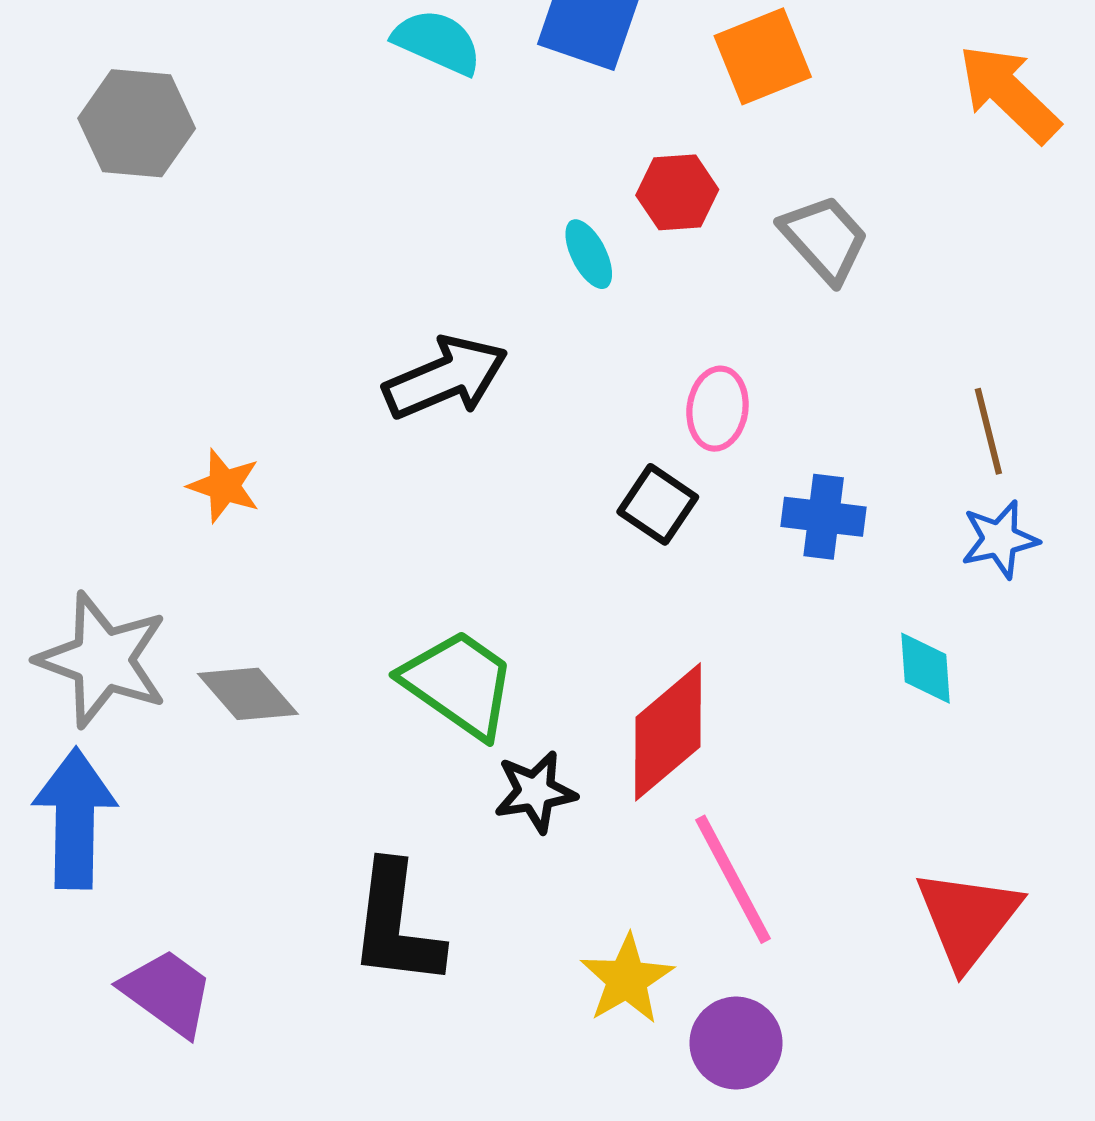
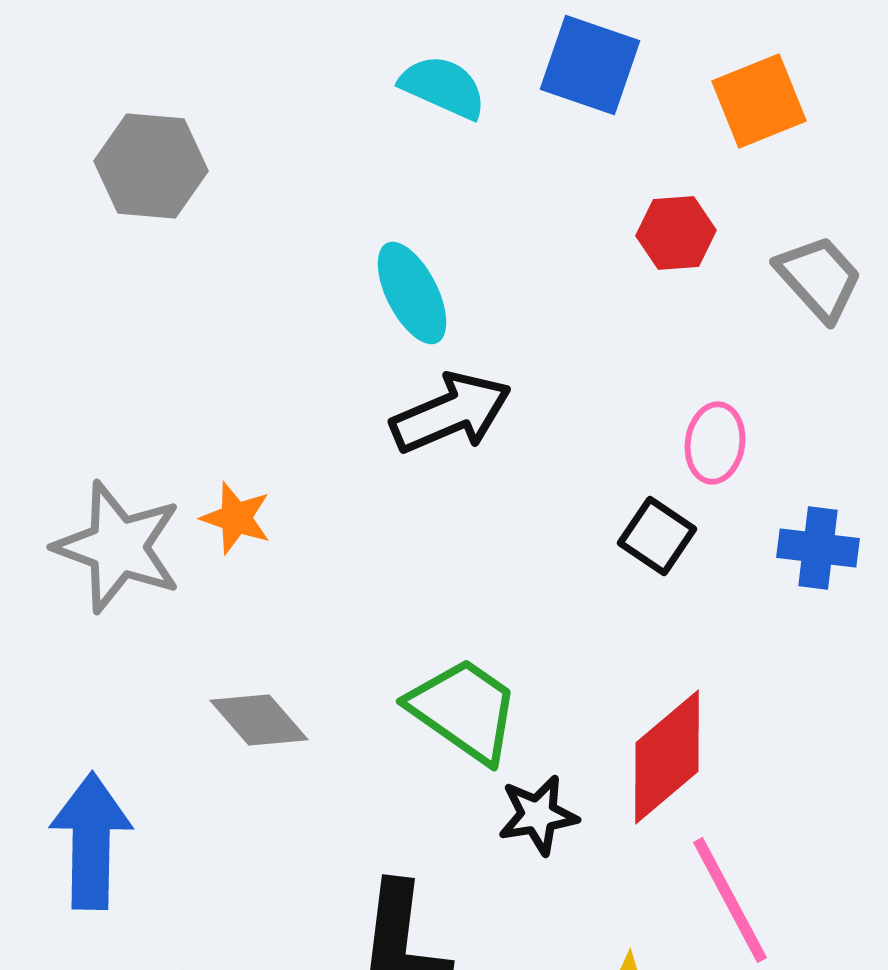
cyan ellipse: (589, 254) -> (412, 293), moved, size x1.5
gray star: (103, 660) -> (118, 547), moved

